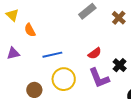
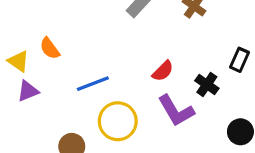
yellow triangle: (12, 15) -> (18, 61), moved

